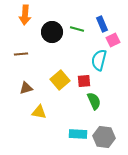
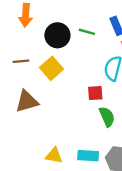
yellow square: (60, 80) -> (52, 68), moved
brown triangle: (26, 88) -> (27, 101), size x1.5
yellow triangle: (39, 112) -> (54, 156), moved

